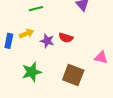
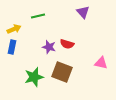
yellow arrow: (26, 34) -> (14, 29), moved
brown square: (73, 75) -> (62, 72), moved

